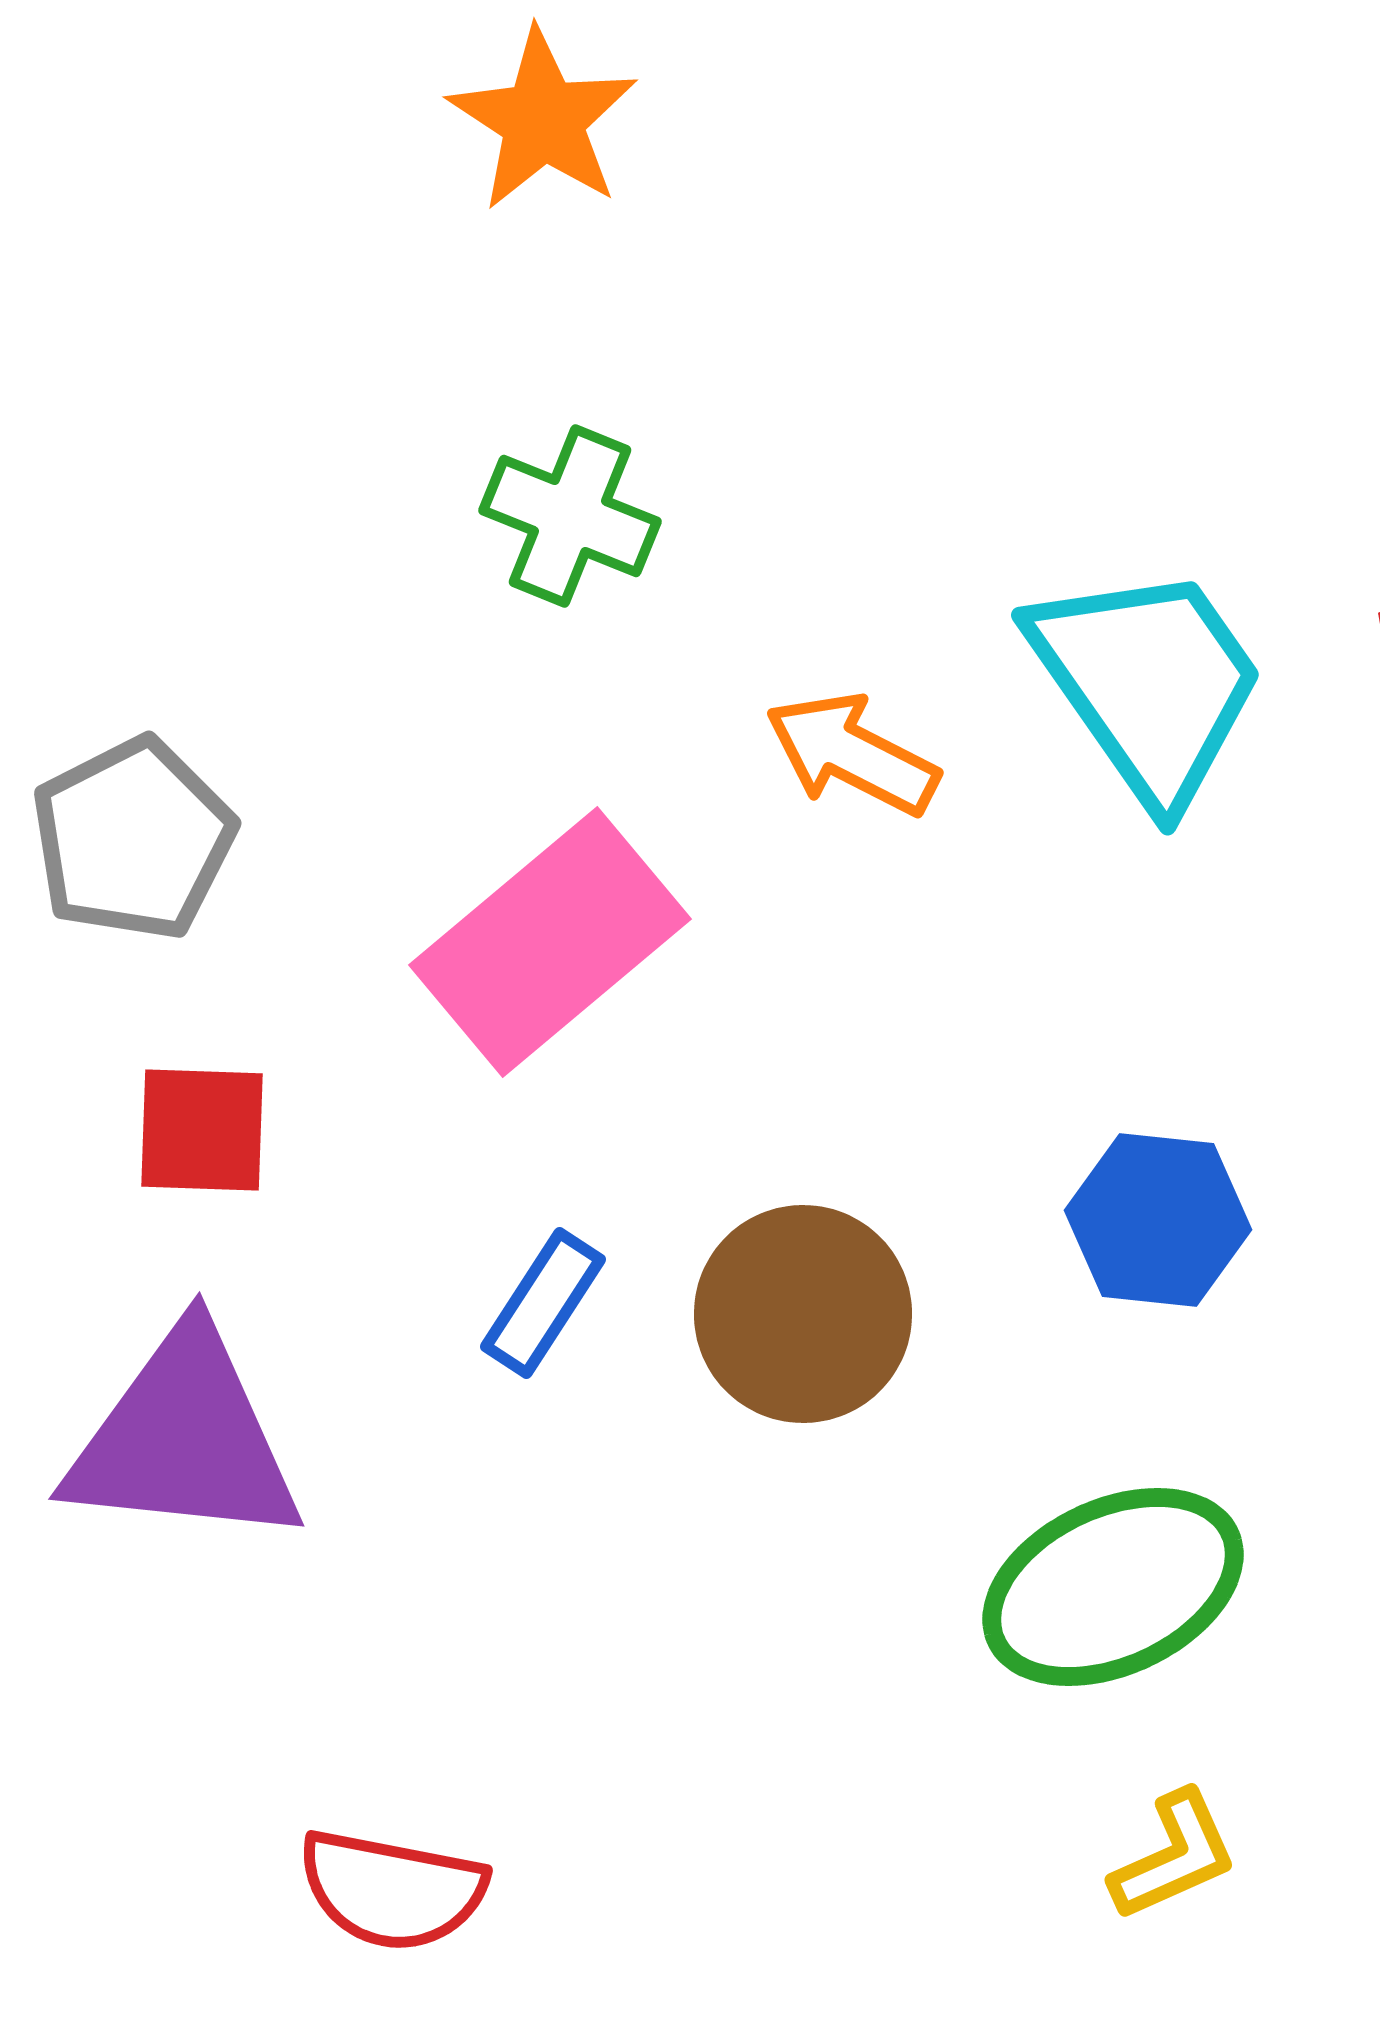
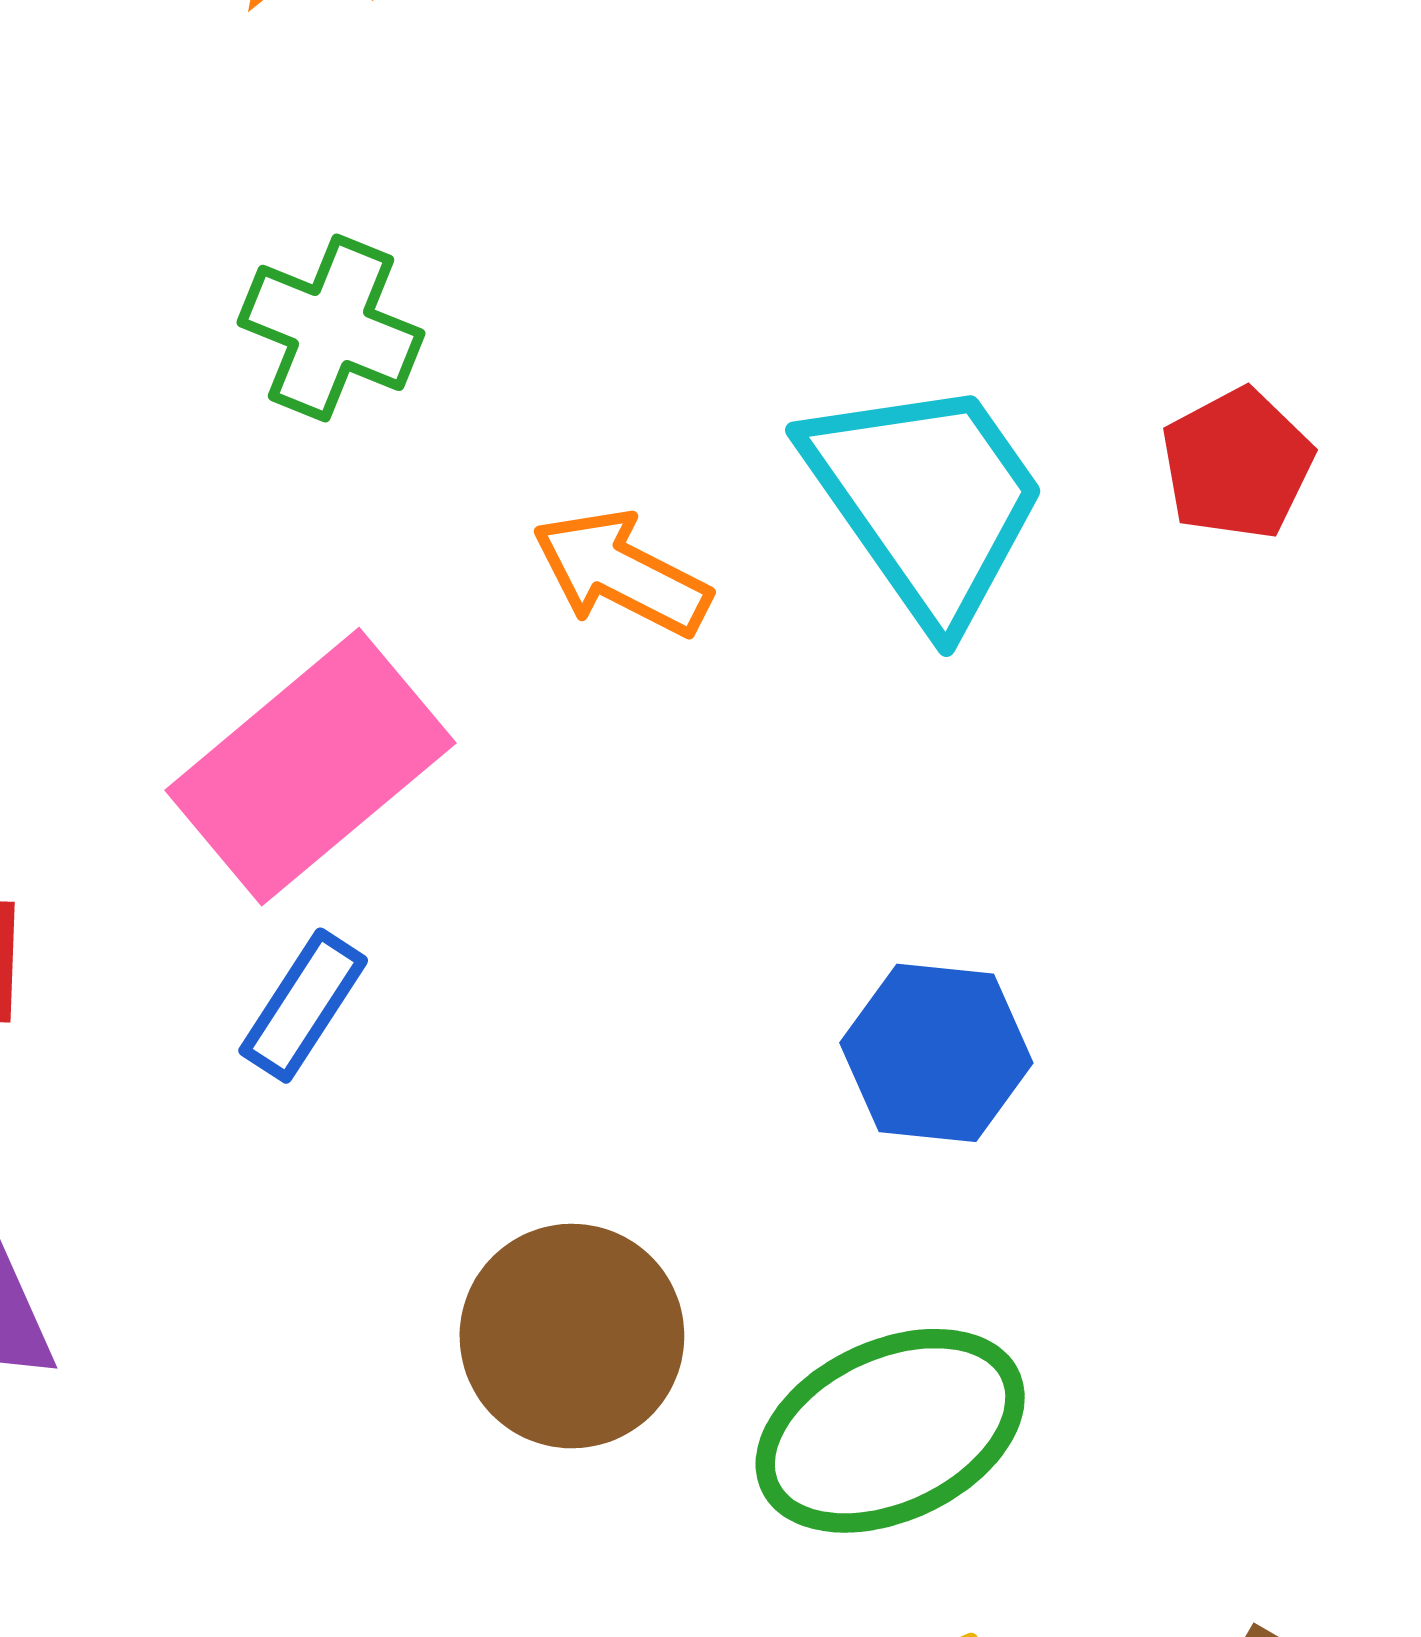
blue rectangle: (543, 1303) -> (303, 1006), moved
brown circle: (803, 1314) -> (572, 1336), moved

